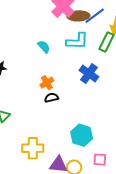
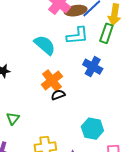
cyan semicircle: (44, 47) -> (45, 45), size x1.6
orange cross: (47, 83) -> (52, 80), size x1.5

